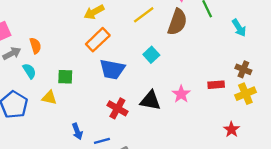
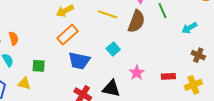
yellow line: (144, 15) -> (108, 14), turned 54
cyan arrow: (239, 28) -> (189, 28), turned 91
brown cross: (243, 69) -> (198, 55), moved
pink star: (181, 94) -> (137, 73), moved

